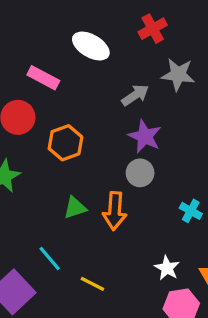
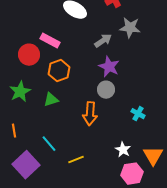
pink rectangle: (43, 78) -> (50, 41), moved
green triangle: (75, 208) -> (51, 100), moved
yellow line: (92, 284) -> (76, 160), turned -49

